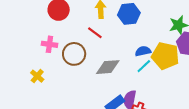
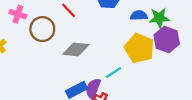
blue semicircle: (143, 51) -> (139, 15), moved
cyan line: (144, 66) -> (114, 72), moved

